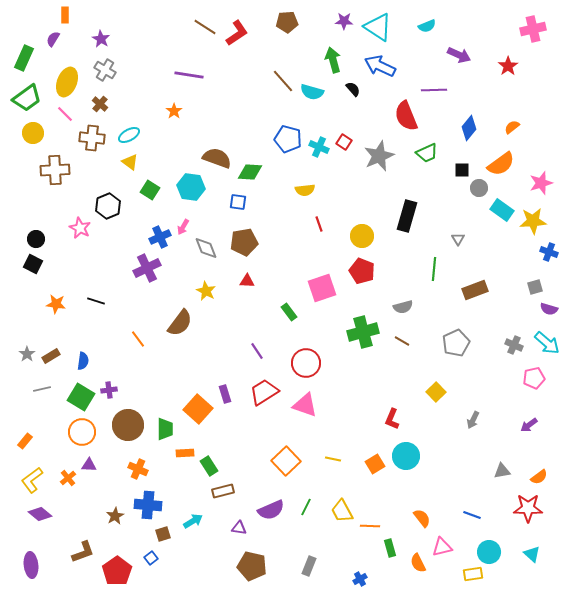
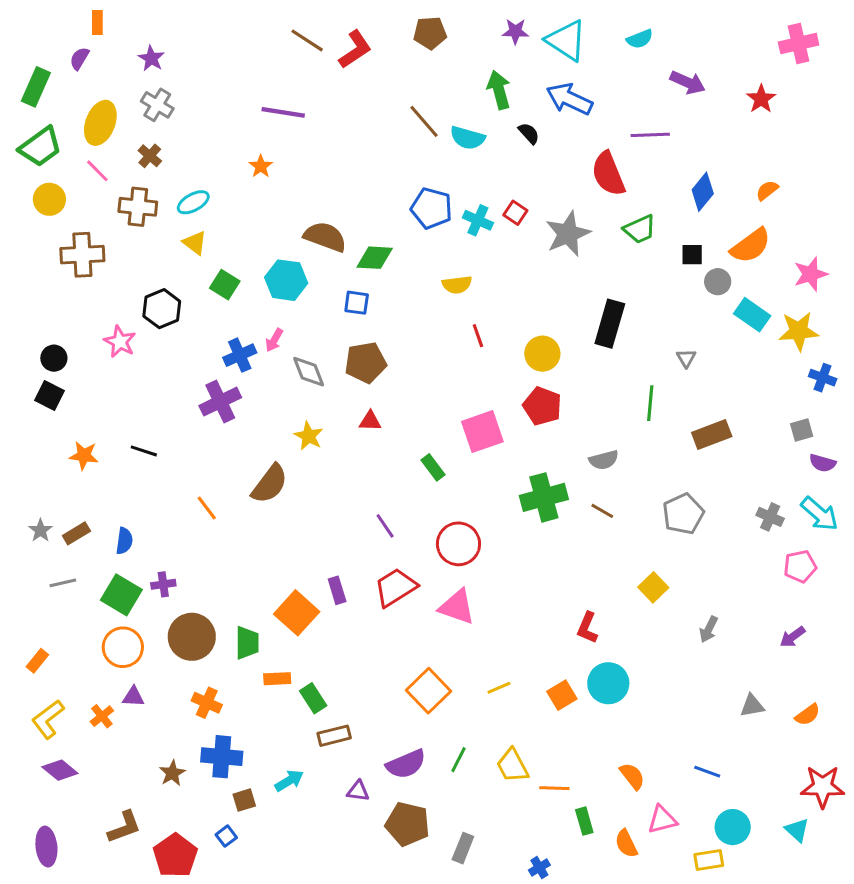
yellow line: (333, 459) -> (499, 688), turned -35
red star: (528, 508) -> (823, 787), moved
brown pentagon: (252, 566) -> (408, 824), moved

